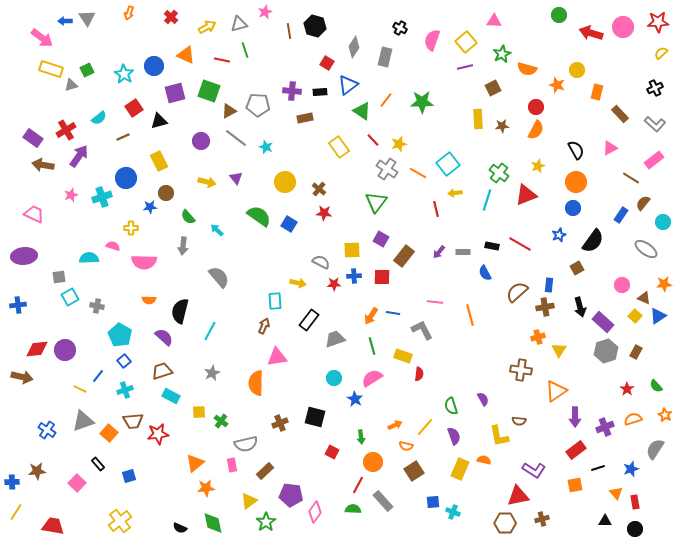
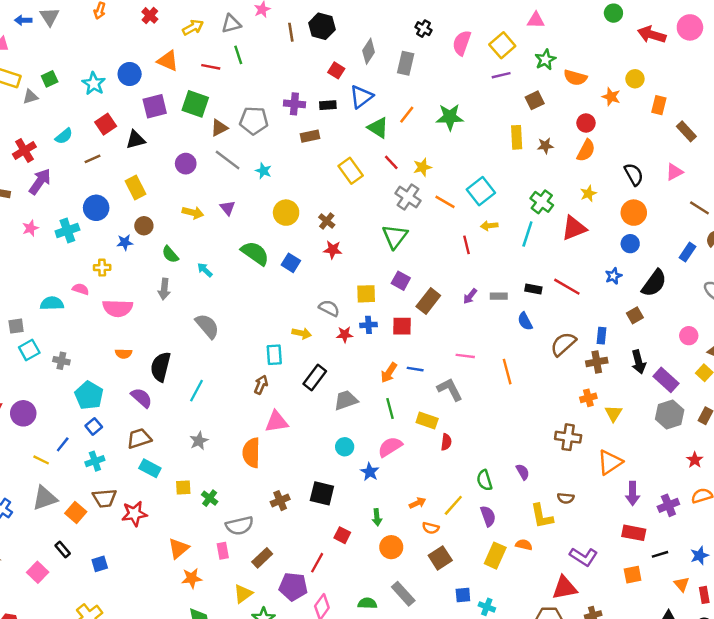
red rectangle: (576, 450) -> (634, 533), turned 48
red line: (358, 485) -> (317, 563), moved

